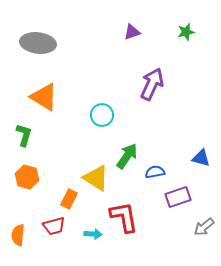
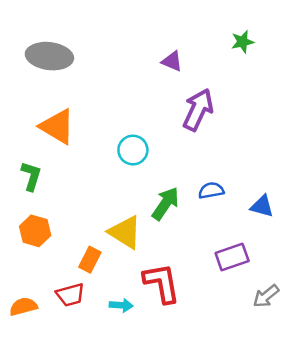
purple triangle: (132, 32) -> (172, 61), moved, turned 42
blue semicircle: (155, 172) -> (211, 190), moved
orange semicircle: (18, 235) -> (23, 307), turned 70

